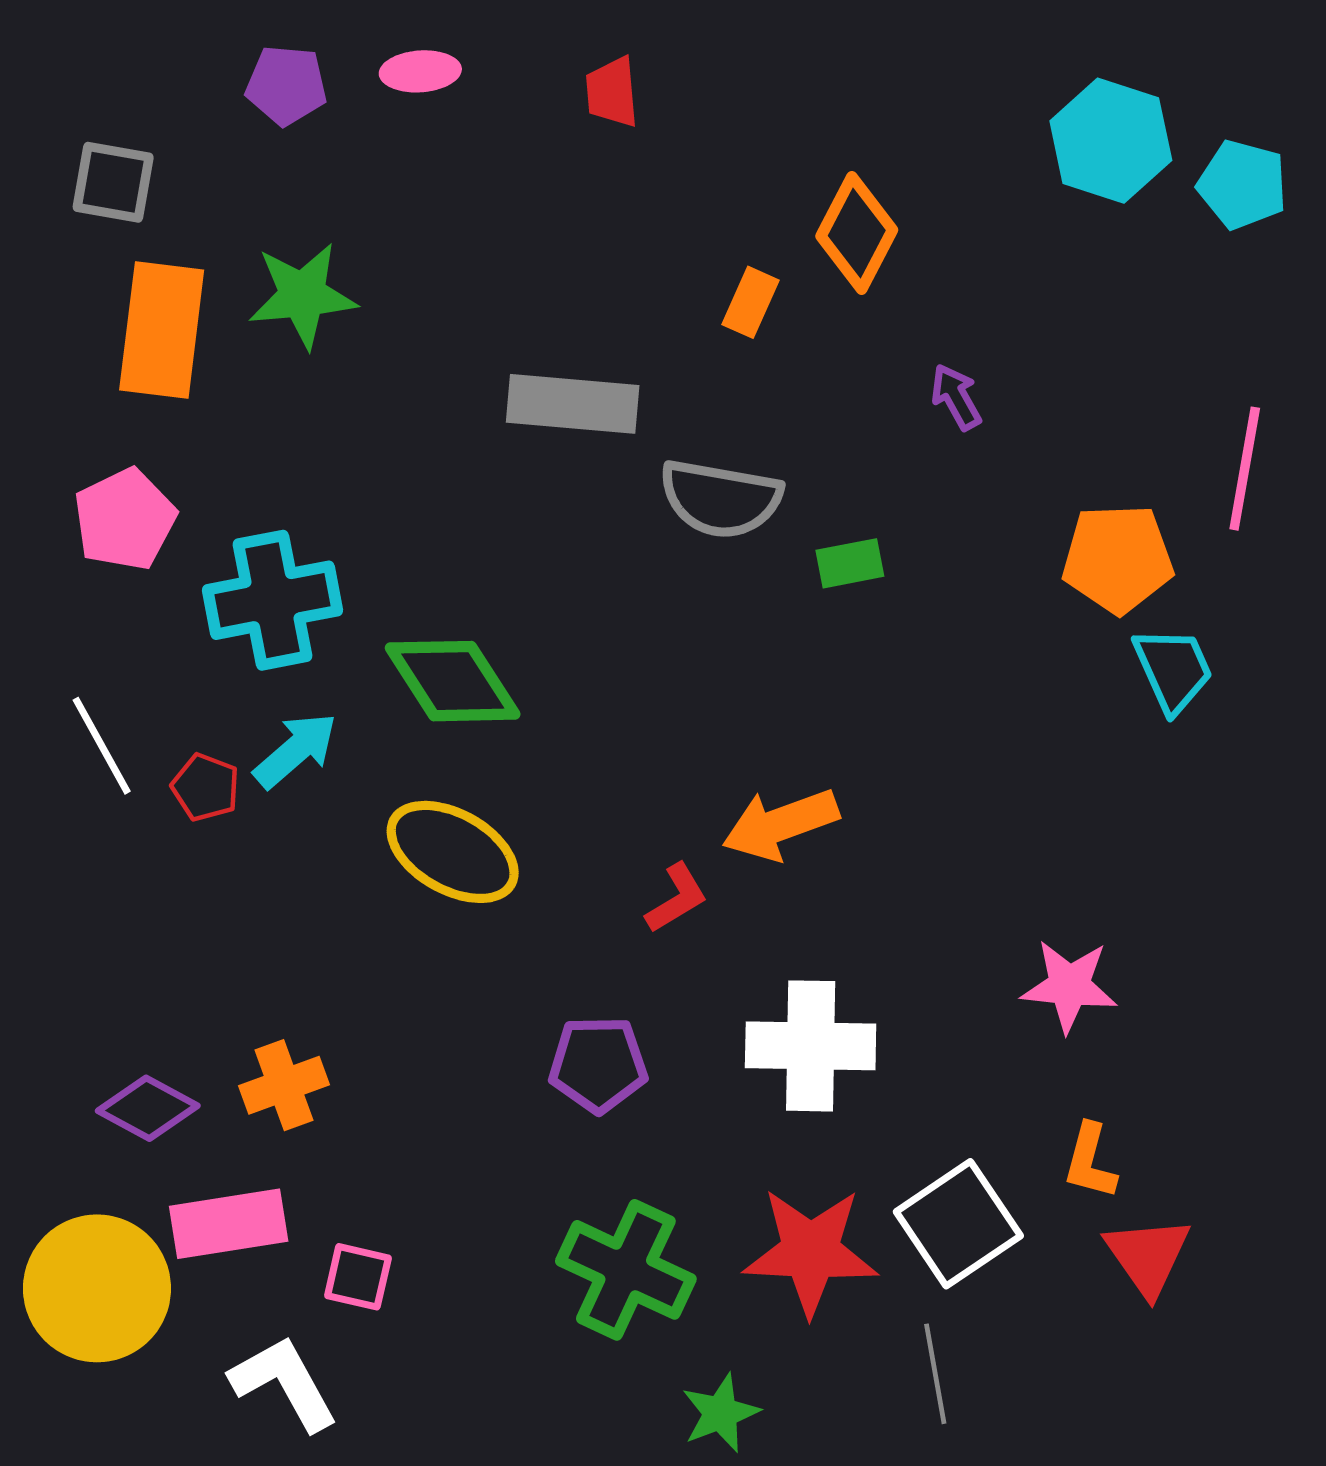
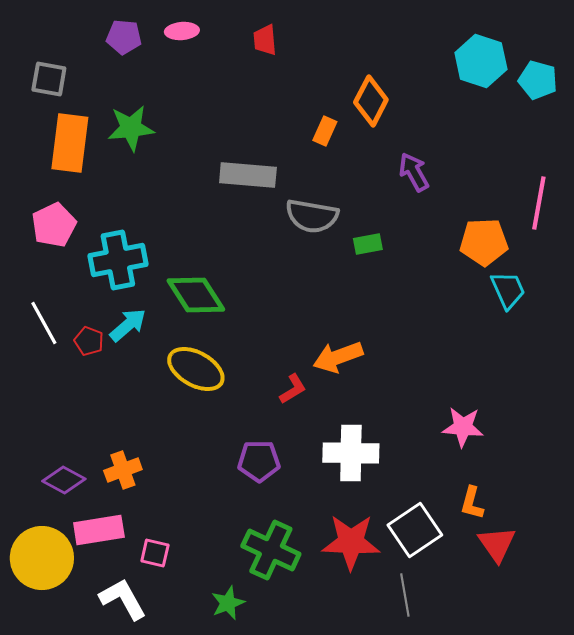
purple arrow: (956, 397) -> (414, 172), size x1.4
green star: (721, 1413) -> (228, 603), moved

